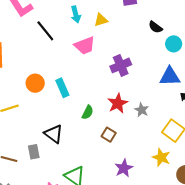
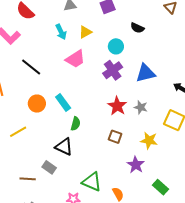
black line: (45, 31) -> (31, 67), moved
cyan circle: (174, 44) -> (116, 46), moved
blue triangle: (170, 76) -> (145, 73), moved
green semicircle: (88, 112) -> (76, 124), moved
gray rectangle: (34, 152) -> (49, 167), turned -32
yellow star: (161, 157) -> (149, 140), moved

